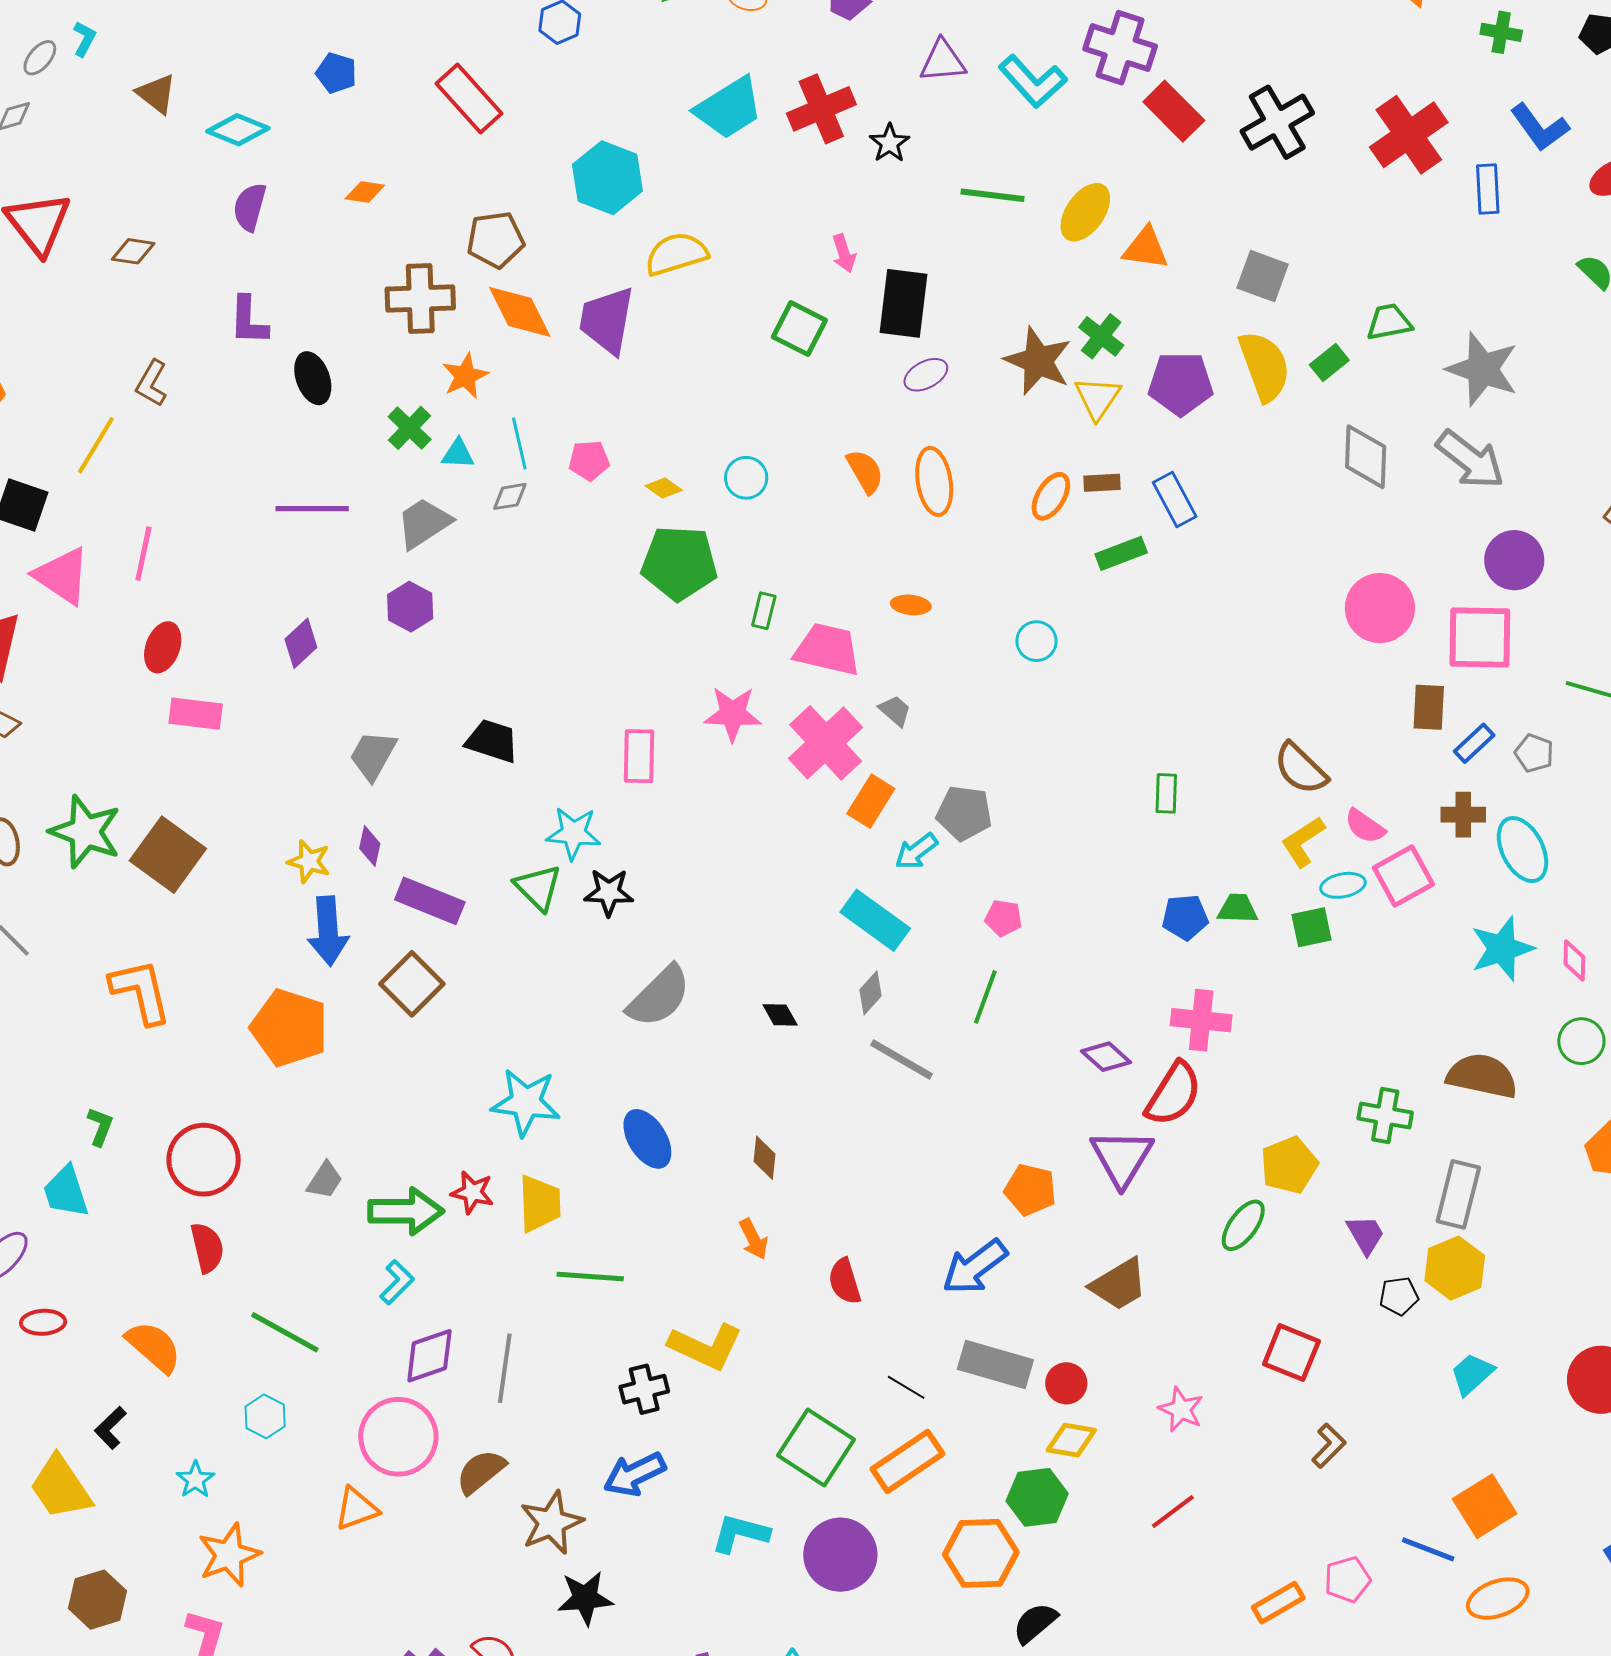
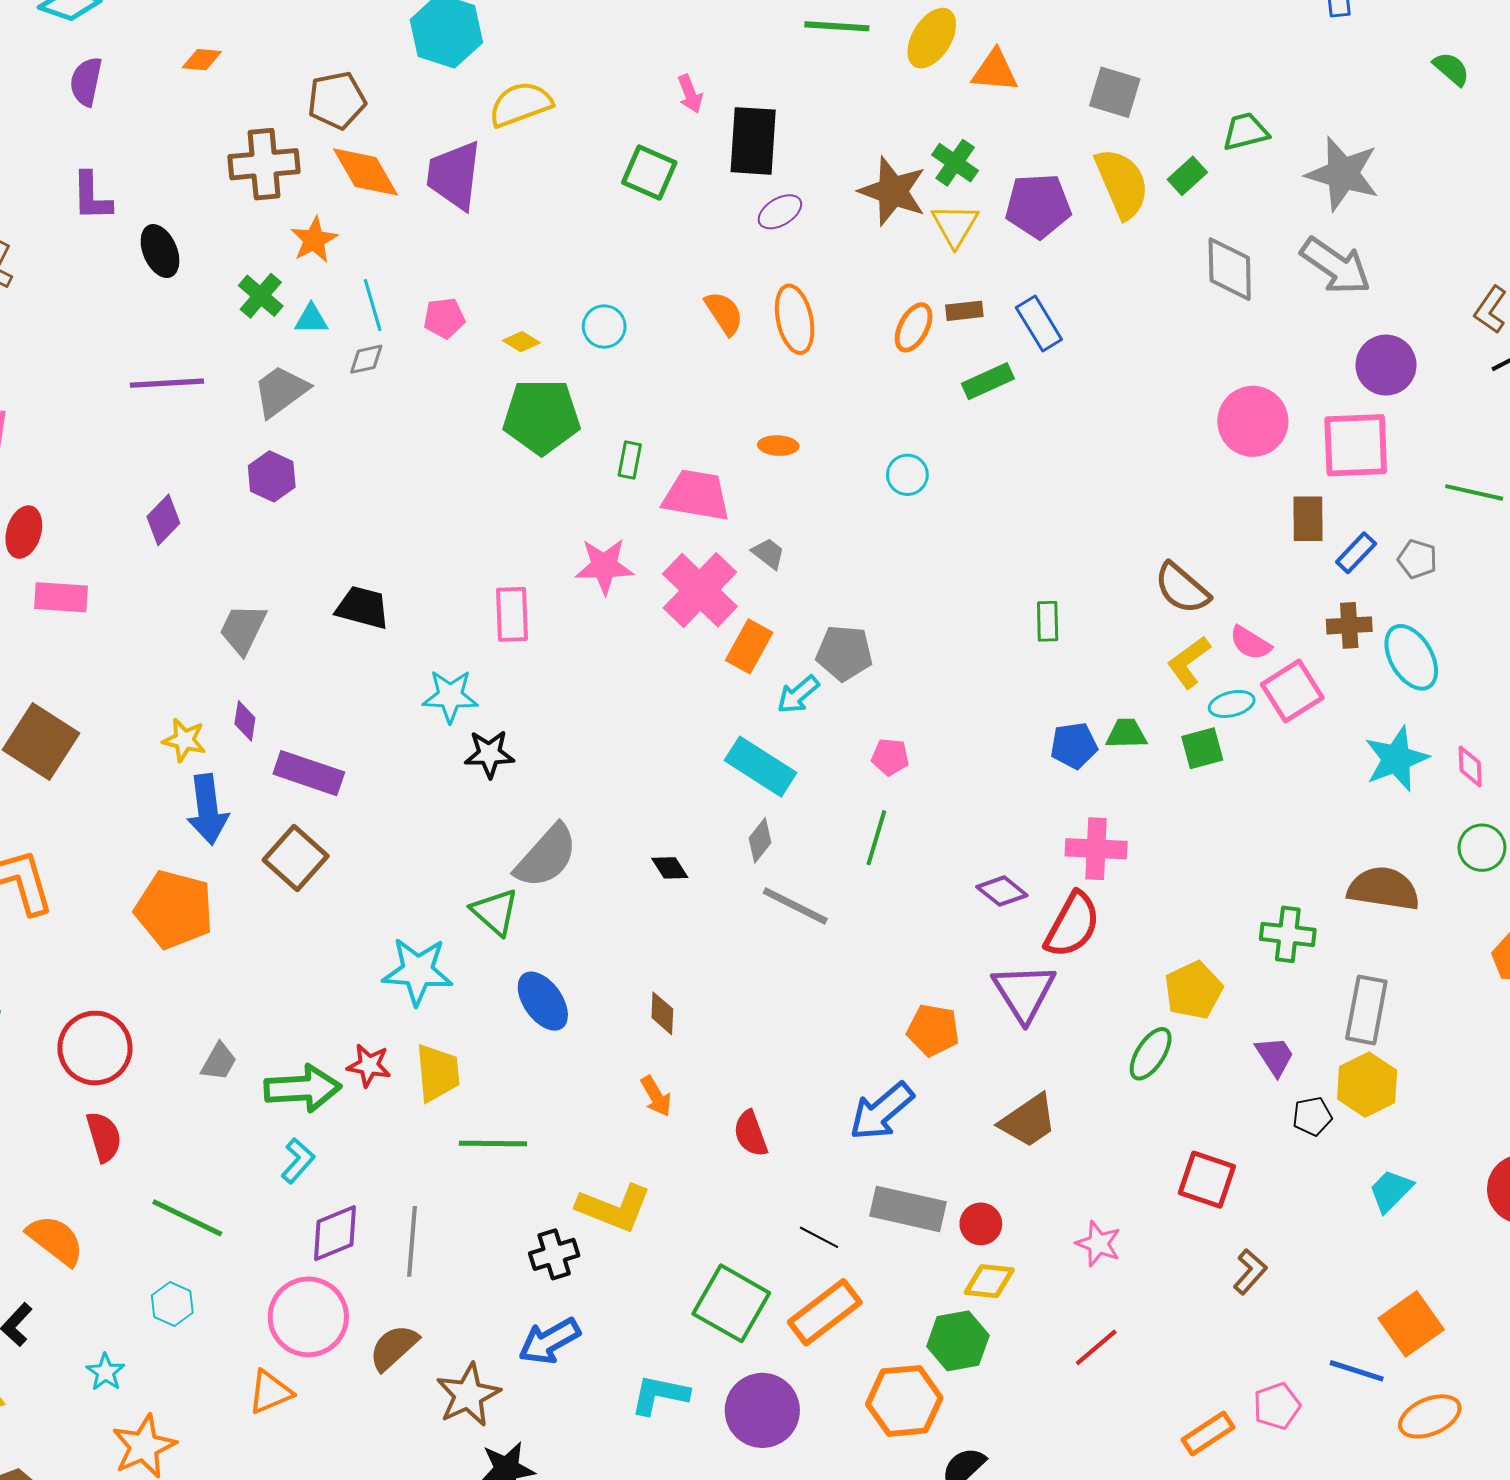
green triangle: (538, 887) -> (495, 912), moved

